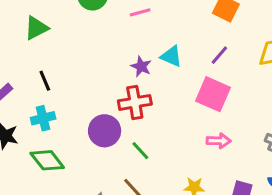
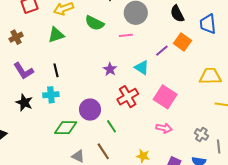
purple line: (219, 55) -> (162, 51), moved
purple star: (141, 66) -> (110, 69), moved
red cross: (135, 102) -> (128, 97), moved, turned -30
green diamond: (47, 160) -> (66, 128), moved, turned -60

